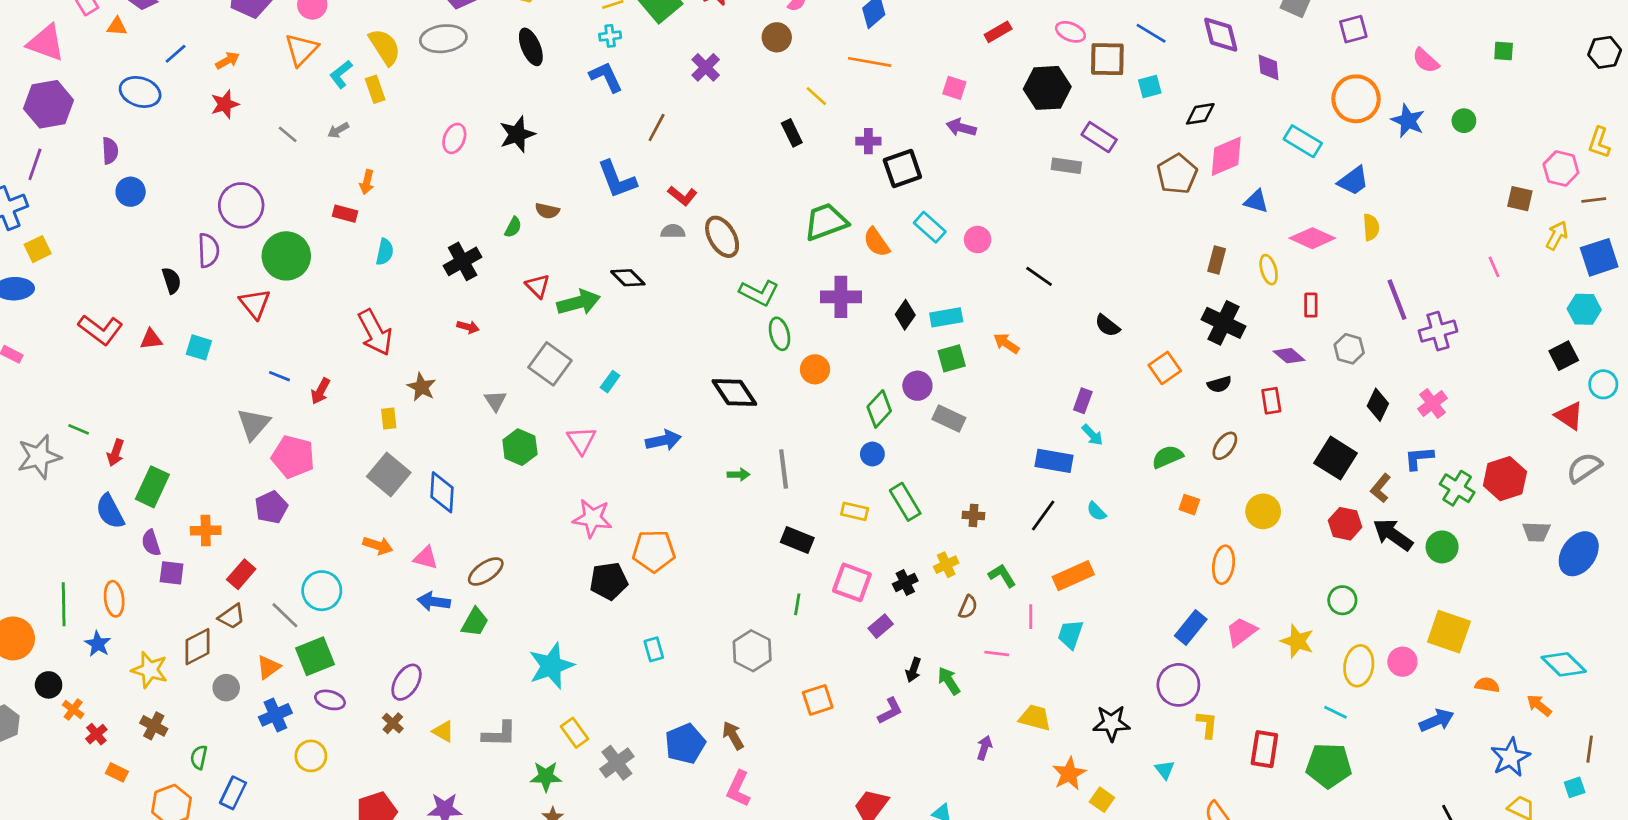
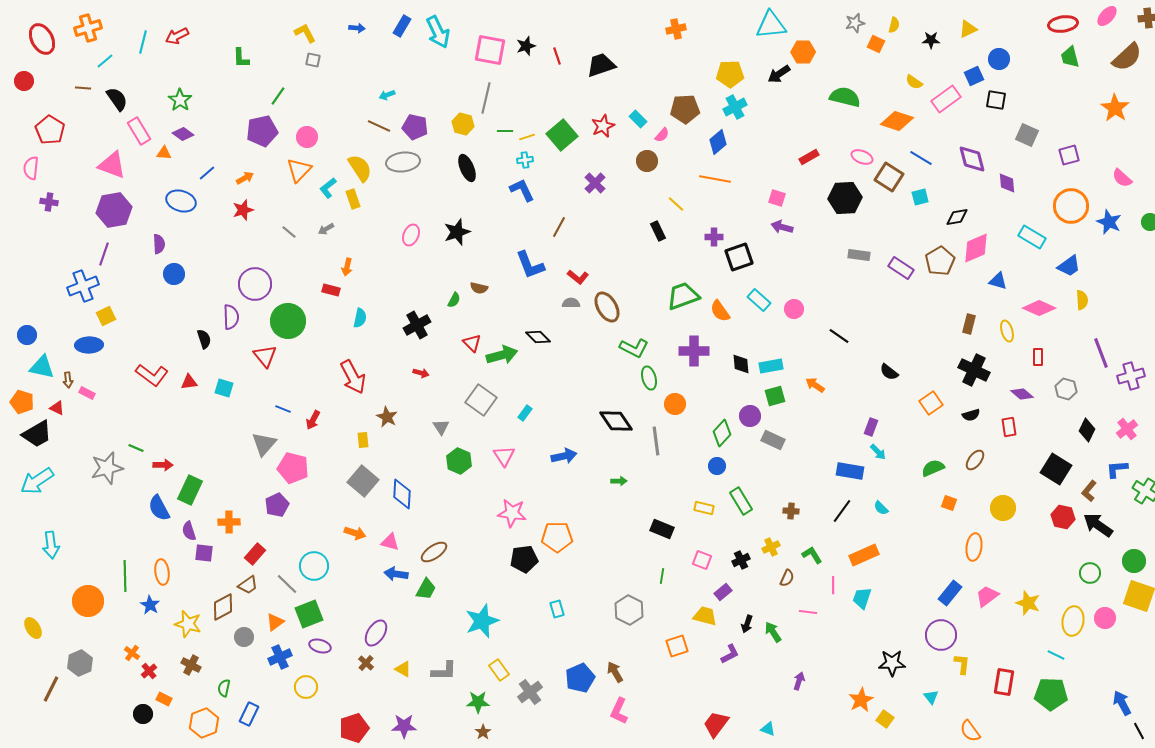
brown square: (1107, 59) -> (889, 177), turned 32
purple rectangle: (1099, 137) -> (901, 268), moved
black diamond: (905, 315) -> (741, 364), turned -40
red arrow: (116, 453) -> (163, 465), turned -108
gray line: (784, 469) -> (656, 441), moved
green circle: (1442, 547) -> (1134, 561), moved
pink square: (852, 582) -> (702, 560), size x0.7
green circle: (1342, 600) -> (1090, 573), moved
black circle: (49, 685) -> (143, 714), moved
yellow trapezoid: (1035, 718) -> (705, 616), moved
blue arrow: (1437, 720) -> (1122, 703), moved, turned -95

